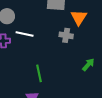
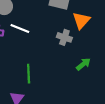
green arrow: (88, 65) -> (83, 64), moved

